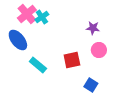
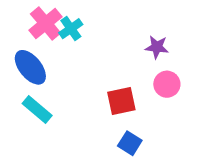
cyan rectangle: (38, 65) -> (37, 109), moved
blue square: (91, 85) -> (130, 143), moved

